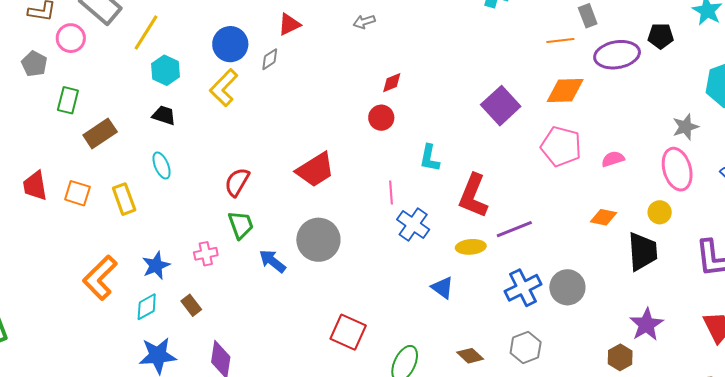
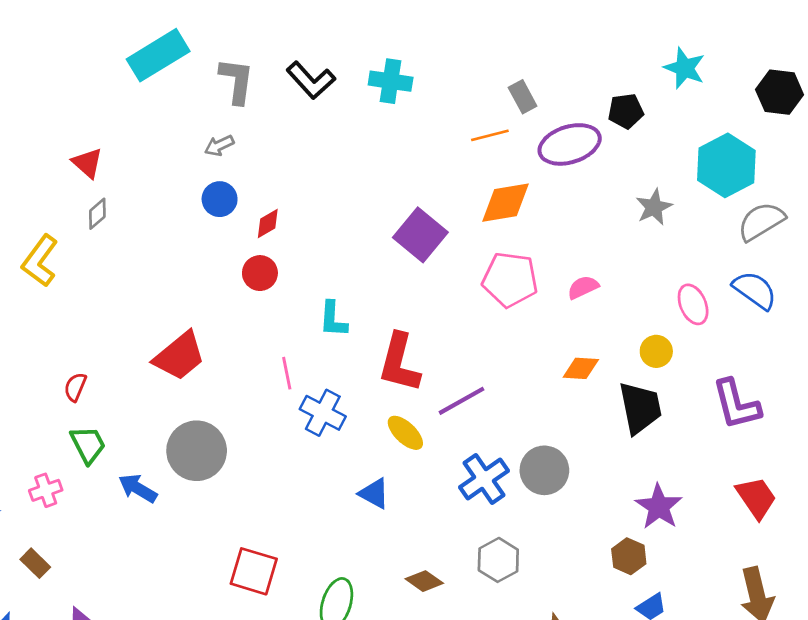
red triangle: (289, 24) -> (87, 163), moved, turned -45
blue circle: (230, 44) -> (220, 199), moved, size x0.7
gray star: (686, 127) -> (654, 207), moved
pink ellipse: (677, 169) -> (693, 304), moved, size x0.7
red semicircle: (237, 182) -> (75, 387), size x0.7
yellow ellipse: (471, 247) -> (405, 433), turned 56

